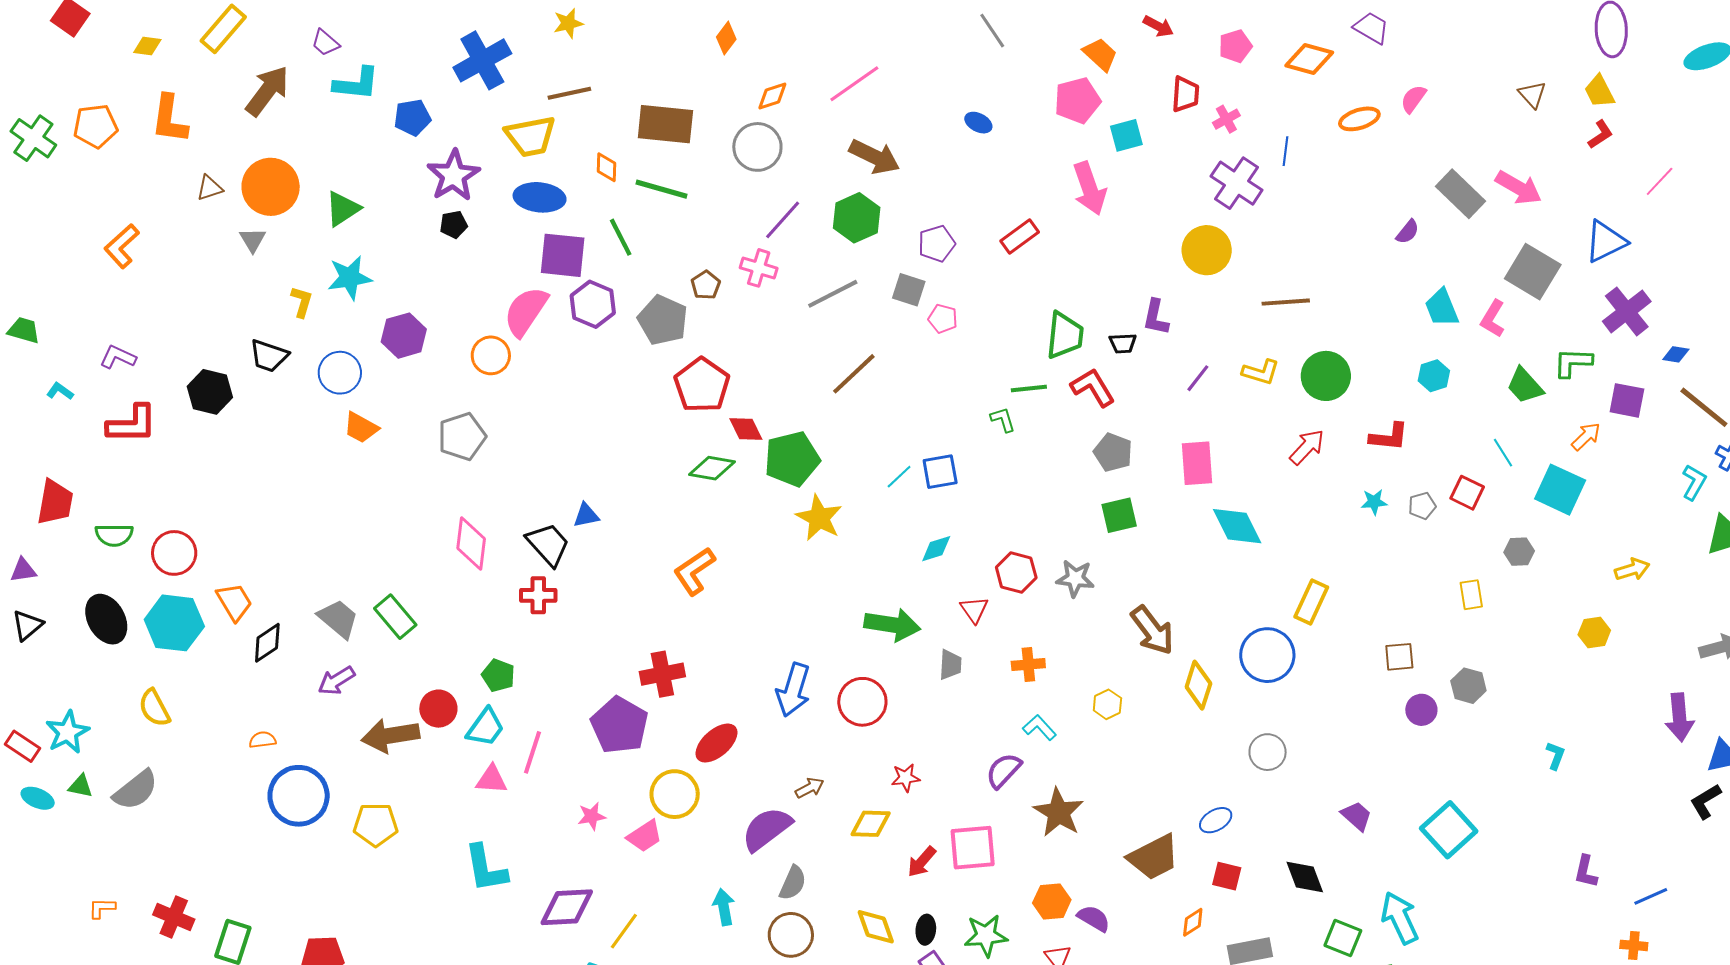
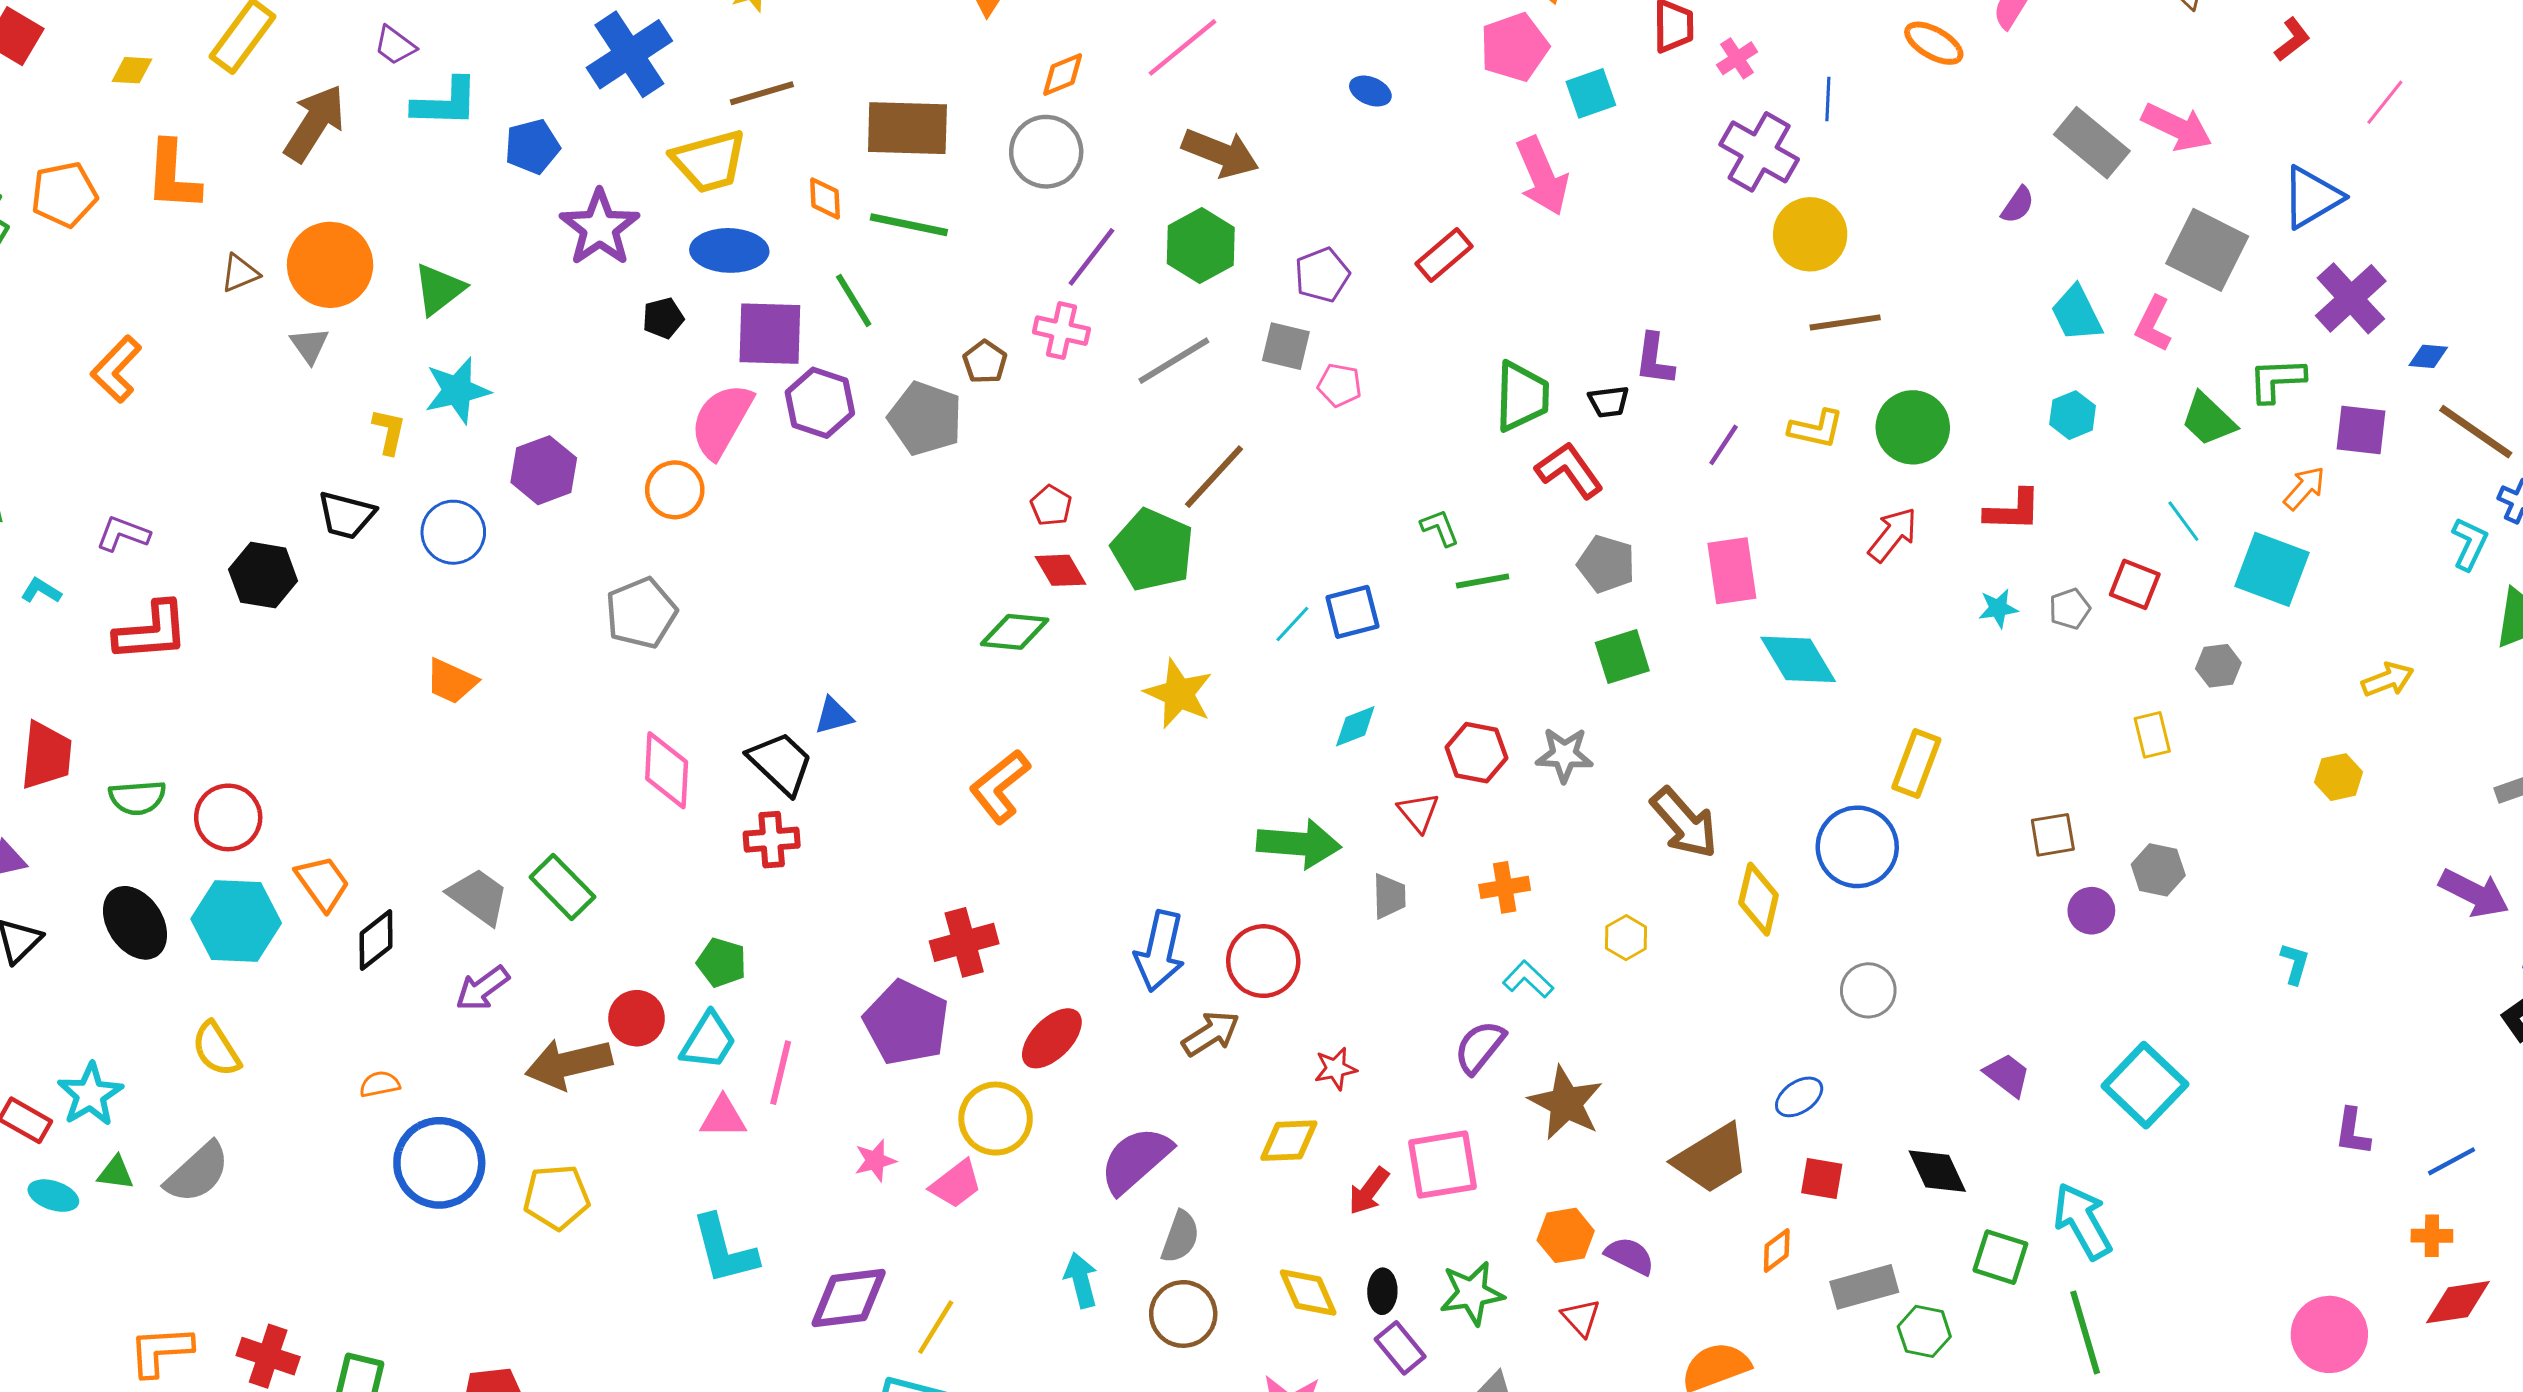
orange ellipse: (1359, 119) -> (1934, 43), turned 51
black pentagon: (454, 224) -> (663, 318), moved
yellow circle: (1207, 250) -> (1810, 234), moved
red pentagon: (702, 385) -> (1051, 506), moved, size x0.5
green line: (1029, 388) -> (1483, 581), moved
orange trapezoid: (361, 428) -> (451, 681), moved
green pentagon: (792, 459) -> (1153, 550), moved, turned -30
purple arrow: (1679, 717) -> (2474, 893), turned -54
brown arrow: (810, 788) -> (1211, 1034), moved, size x1.4
orange L-shape: (102, 908) -> (161, 1351), size x1.6

